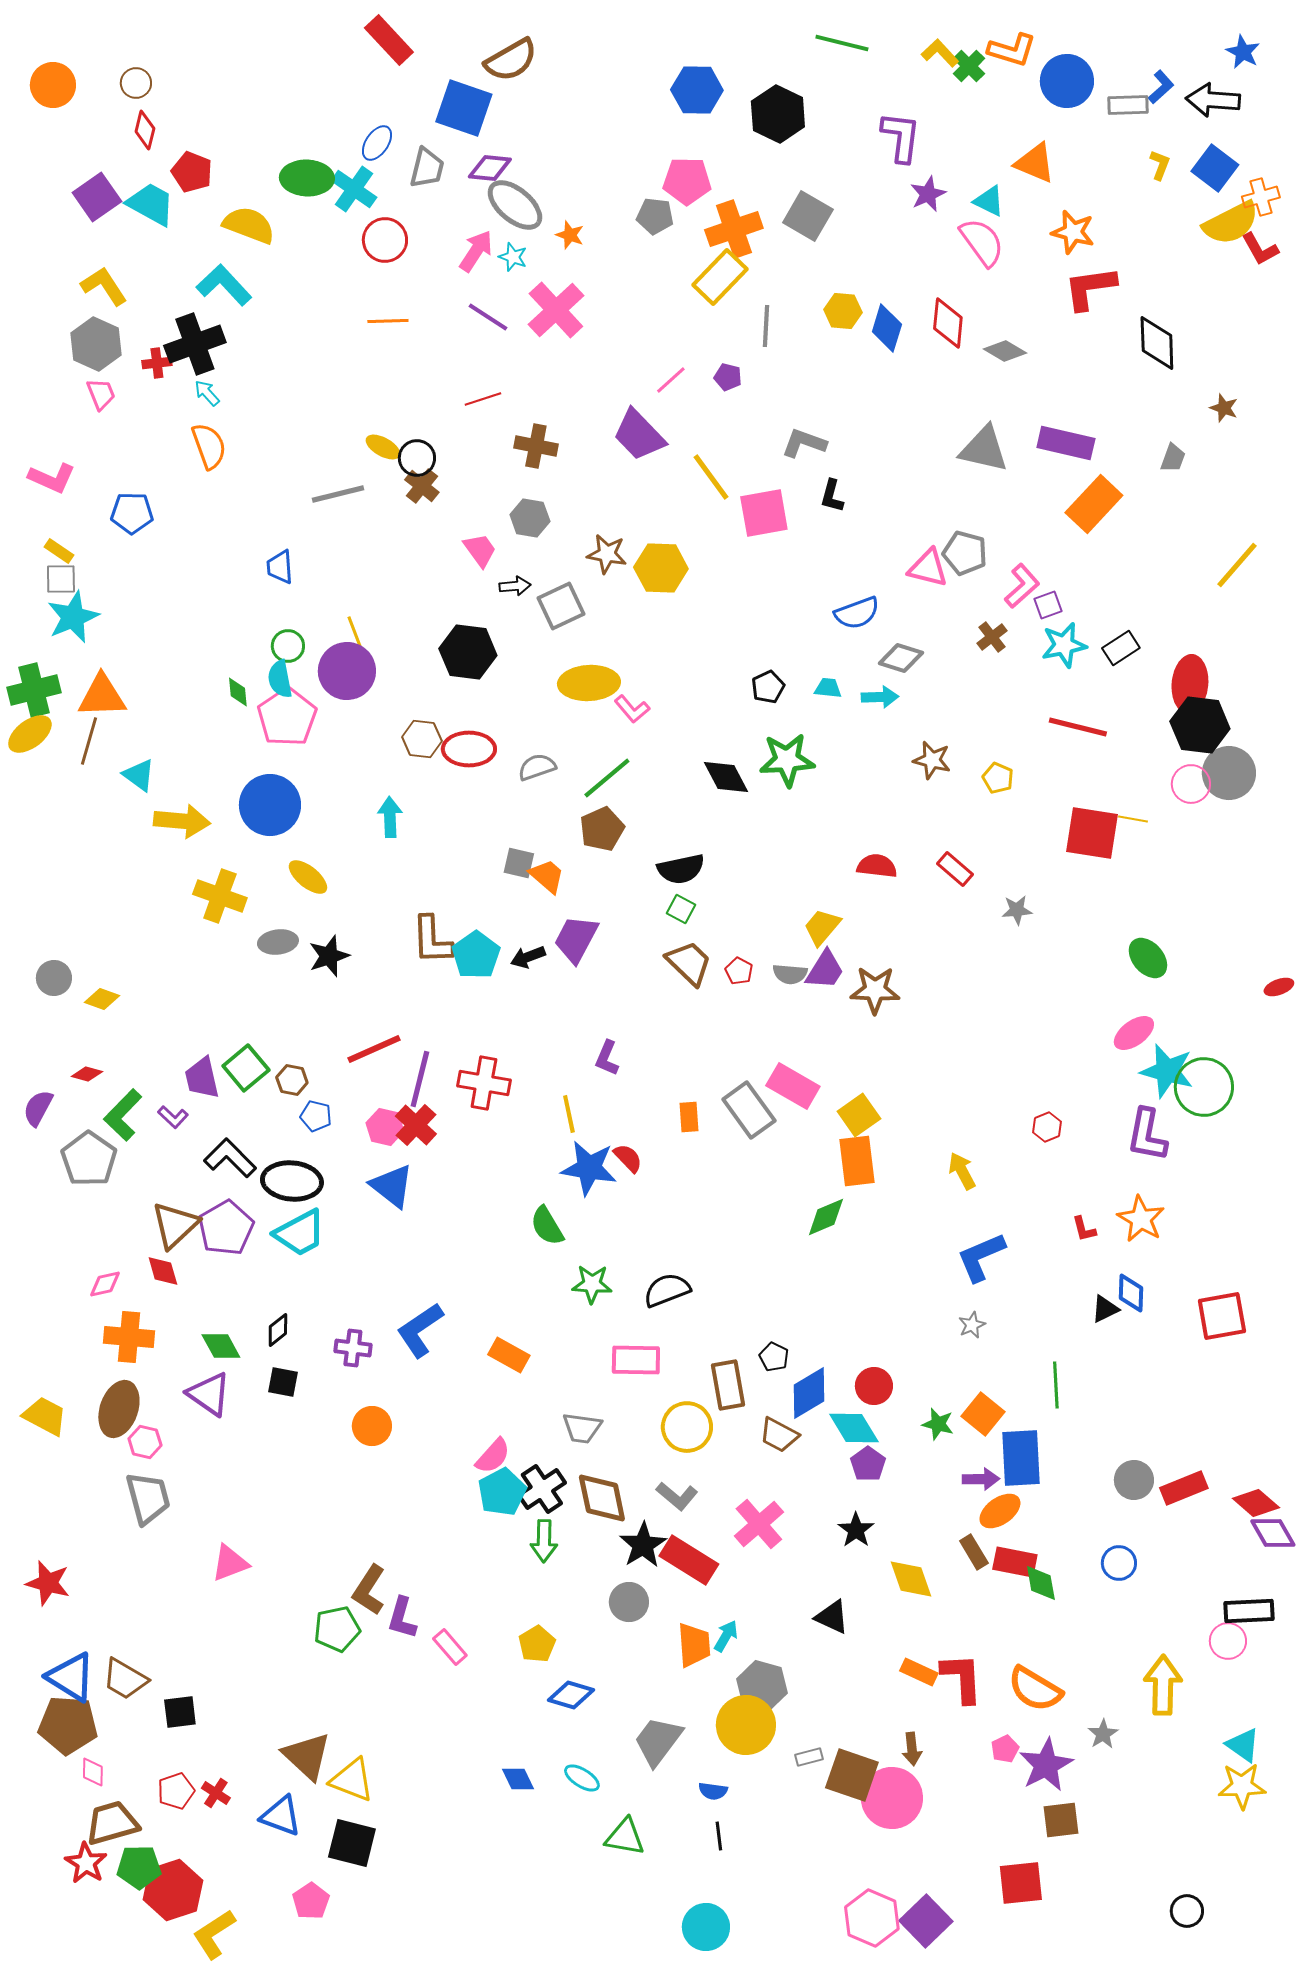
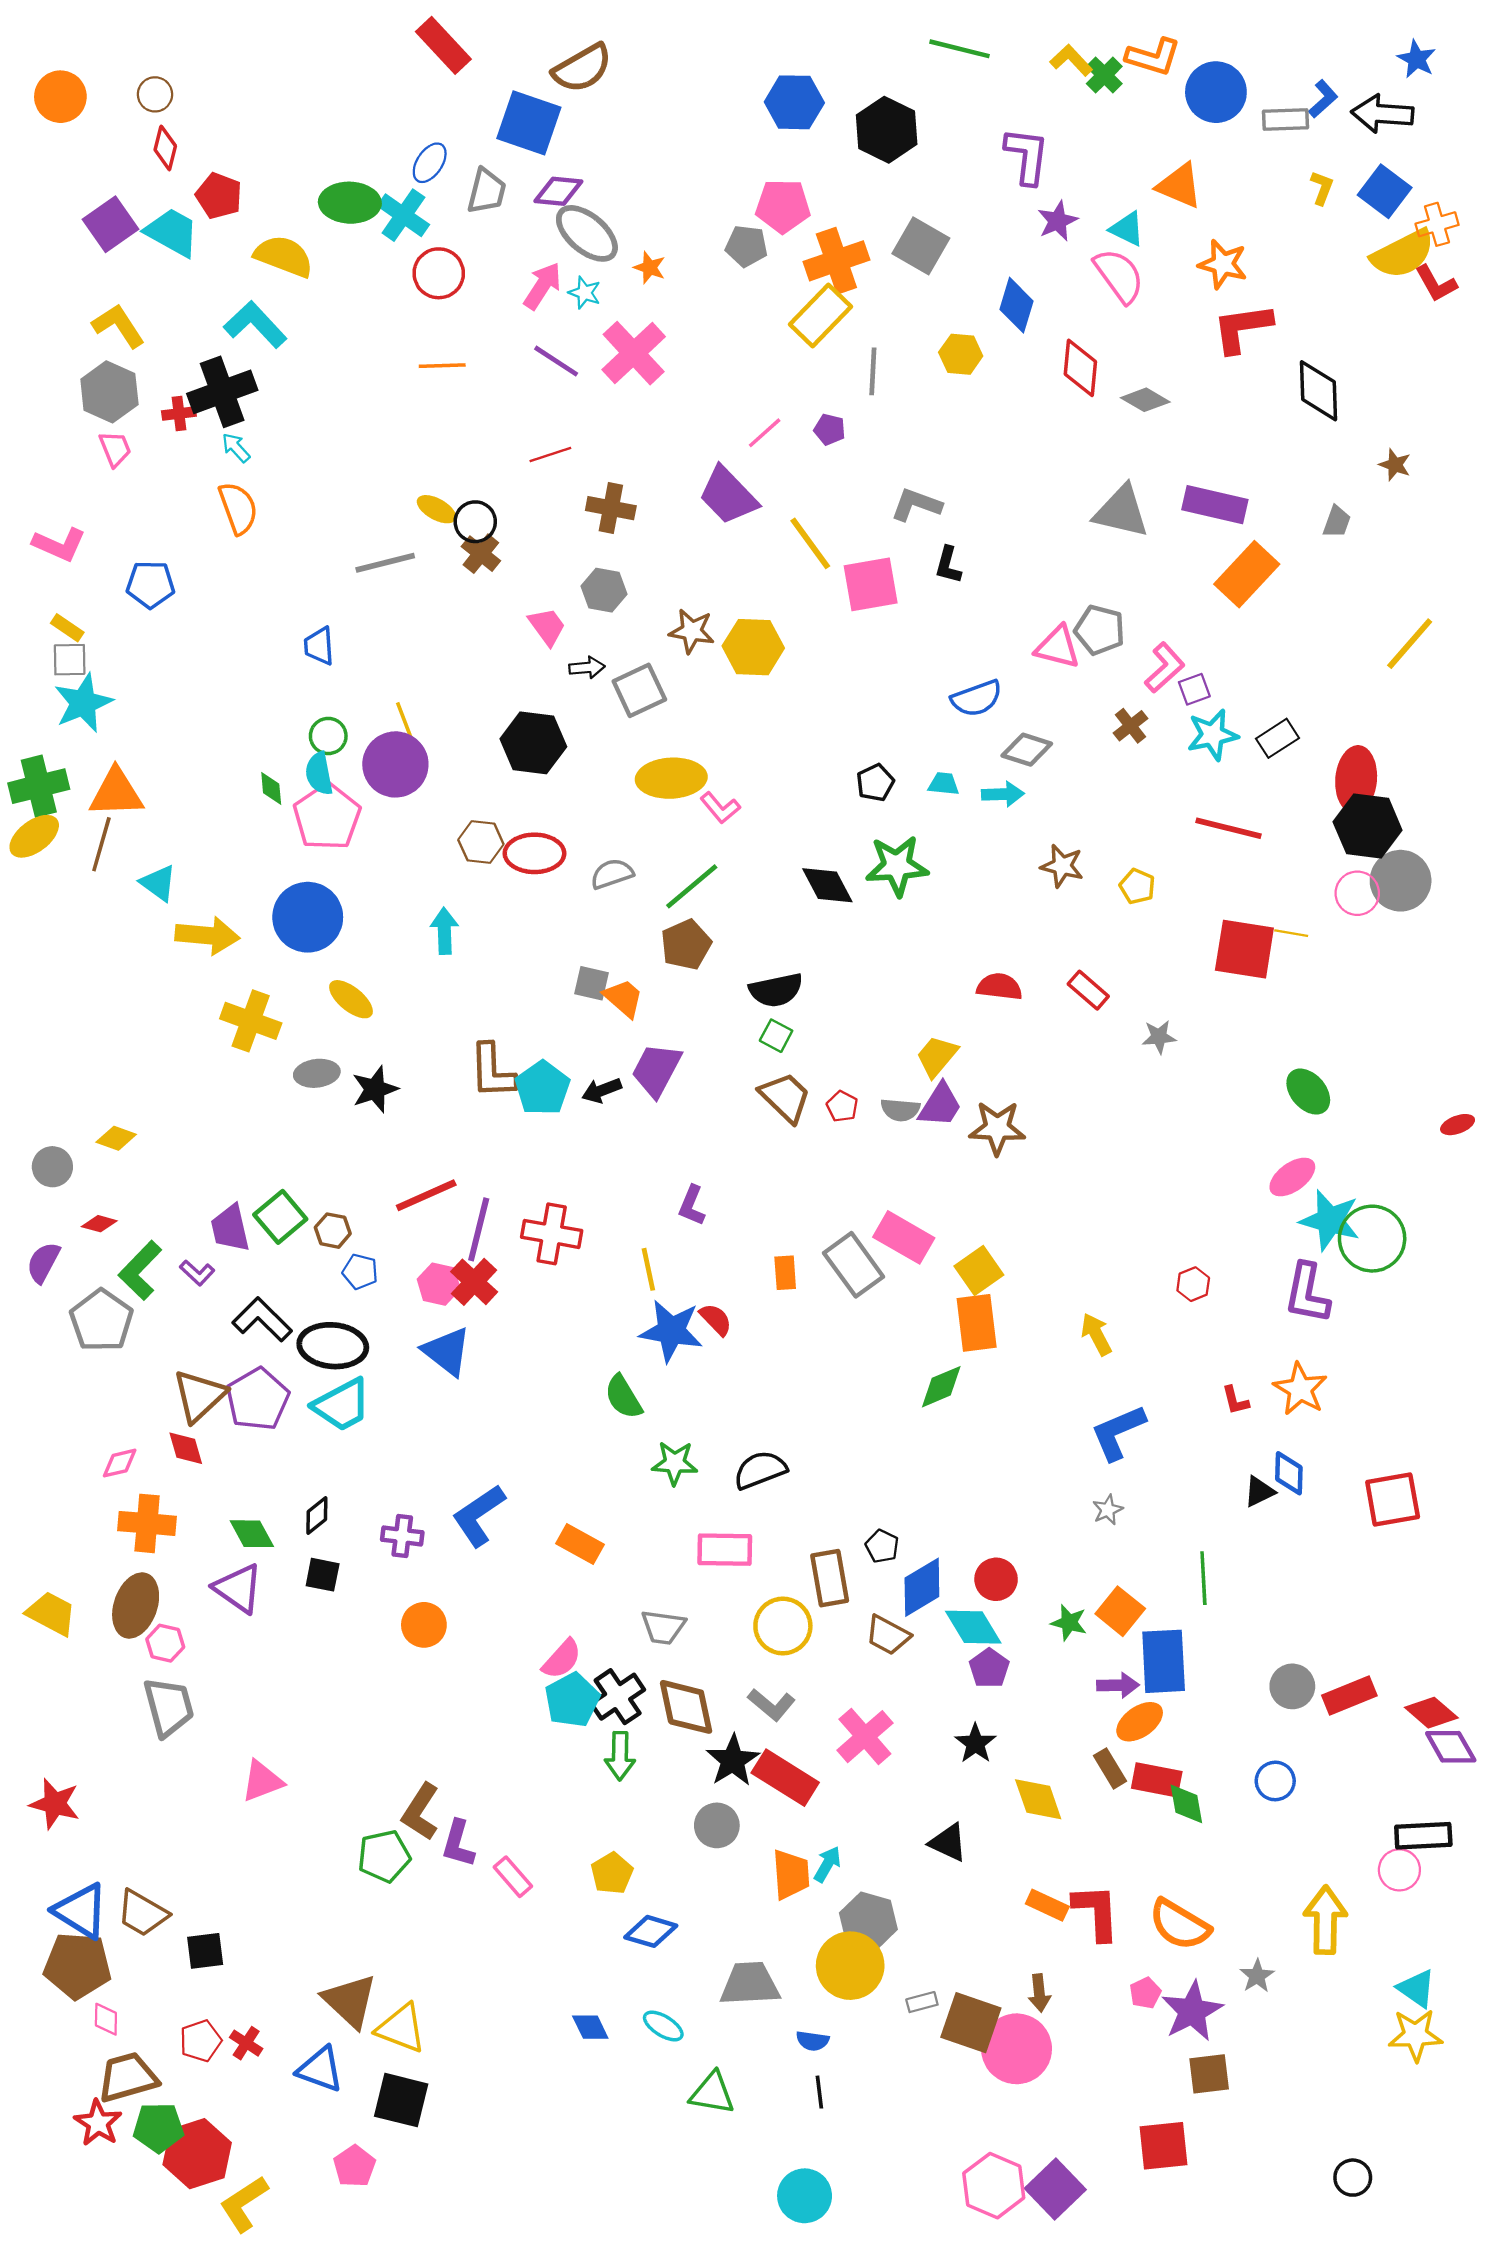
blue diamond: (887, 328) -> (1017, 305), moved
gray circle: (54, 978) -> (52, 1167), moved
gray trapezoid: (658, 1741) -> (750, 1984), turned 50

